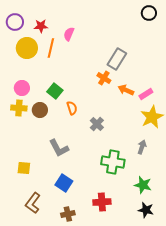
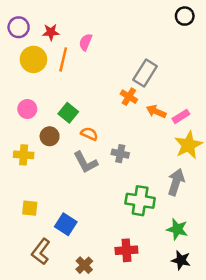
yellow cross: (19, 108) -> (24, 155), moved
orange semicircle: (72, 108) -> (89, 134), turned -48
gray cross: (97, 124) -> (120, 154), turned -32
gray arrow: (142, 147) -> (176, 182), size x1.5
gray L-shape: (59, 148) -> (86, 162), moved
blue square: (64, 183) -> (66, 224), moved
brown cross: (68, 214) -> (84, 265), turned -32

